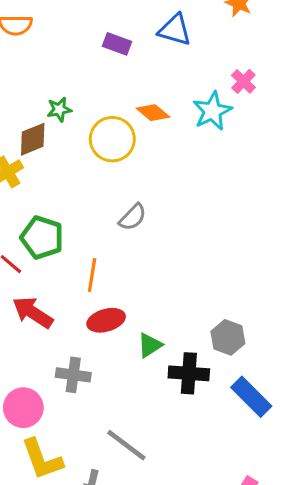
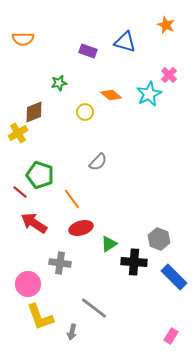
green star: (59, 109) -> (59, 83), moved
yellow circle: (112, 139) -> (85, 112), size x0.6
orange line: (92, 275) -> (72, 199), turned -45

